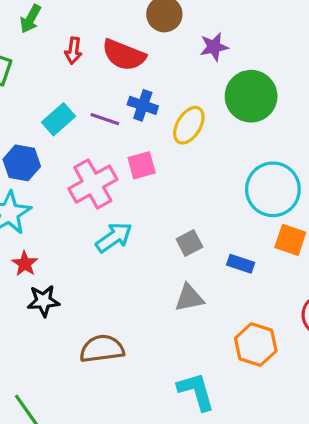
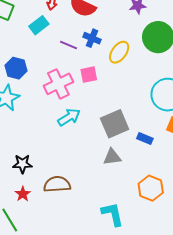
cyan rectangle: (58, 119) -> (39, 25), moved
gray square: (189, 243) -> (115, 124), size x1.8
red star: (25, 264) -> (23, 194), moved
black star: (43, 301) -> (22, 164), moved

